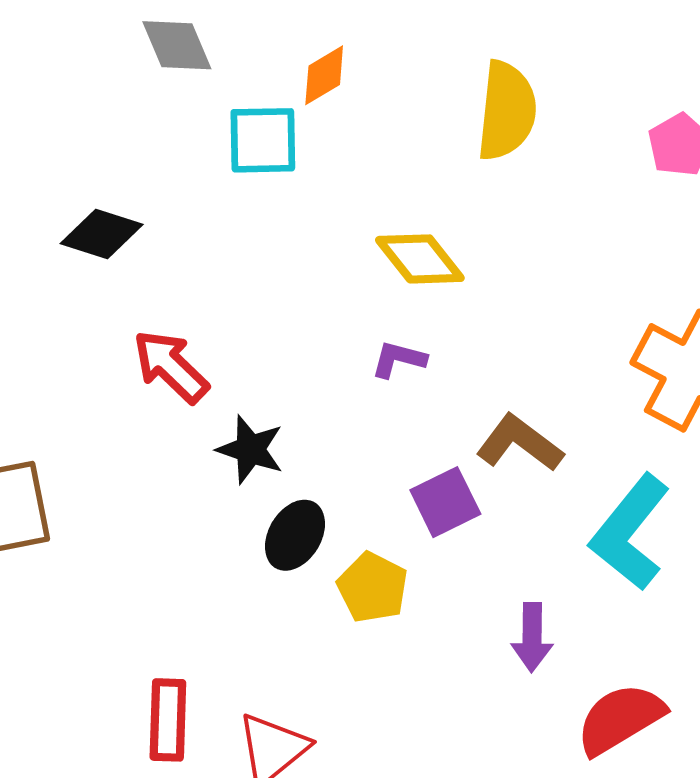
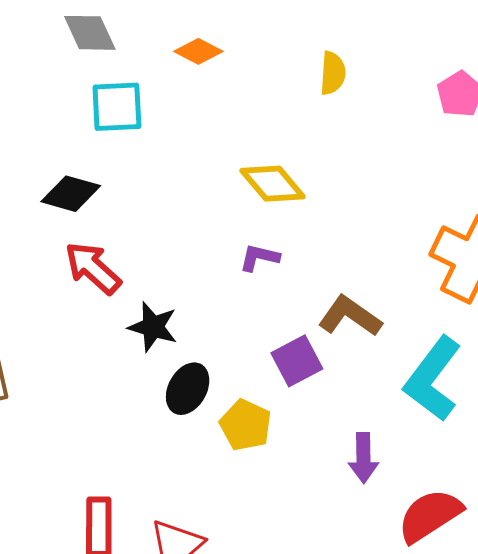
orange diamond: (324, 75) -> (198, 51), turned 60
yellow semicircle: (507, 111) -> (333, 73), size x0.6
cyan square: (263, 140) -> (117, 107), moved
black diamond: (102, 234) -> (71, 194), moved

